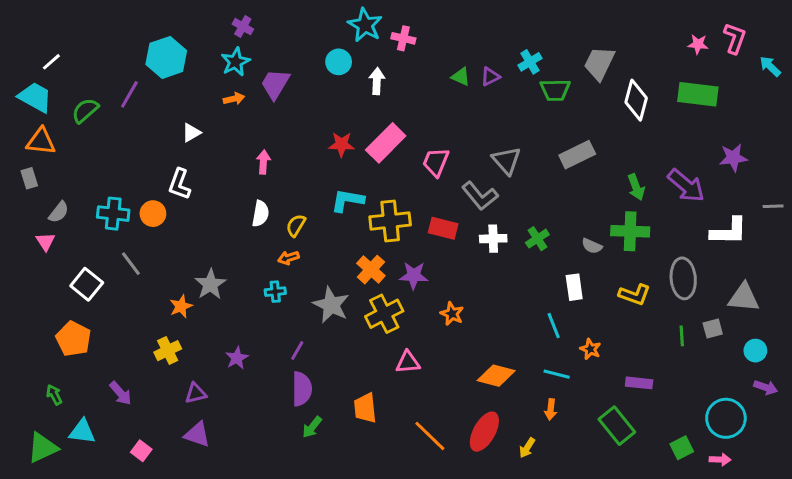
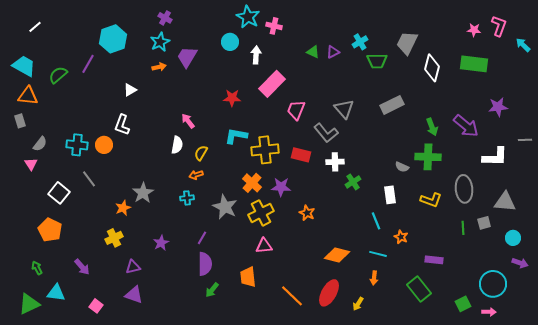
white line: (51, 62) -> (35, 27), moved
pink rectangle: (386, 143) -> (272, 84), moved
pink arrow: (263, 162) -> (188, 121), moved, turned -42
green cross: (537, 239) -> (353, 182), moved
pink triangle: (408, 362) -> (264, 246), moved

